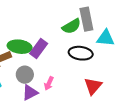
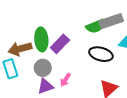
gray rectangle: (86, 19) -> (111, 21), turned 75
green ellipse: (20, 47) -> (41, 39), turned 70

